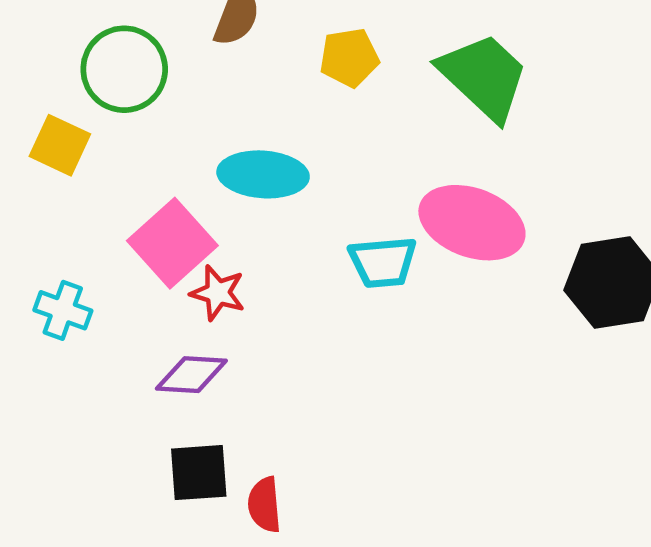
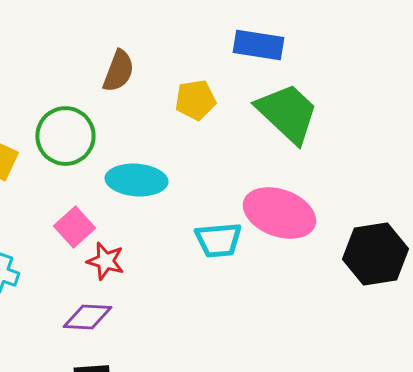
green circle: (124, 69) -> (65, 136), moved
pink square: (172, 243) -> (74, 227), size x0.7

